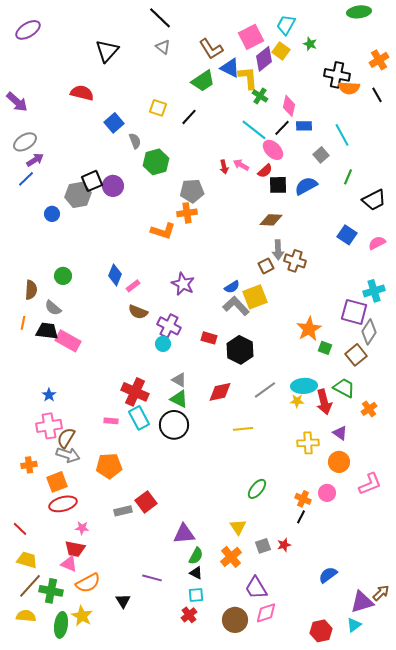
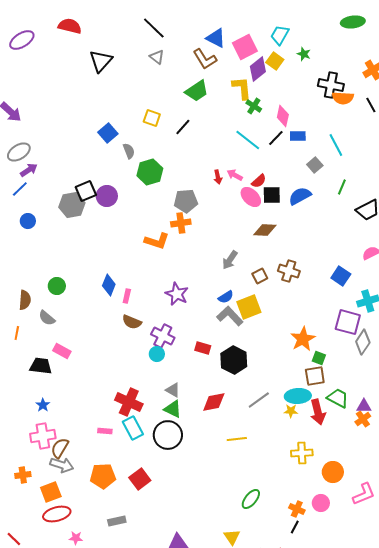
blue triangle: (230, 68) -> (216, 38), moved
red semicircle: (82, 93) -> (70, 26), moved
pink ellipse: (273, 150) -> (251, 197), moved
blue circle: (52, 214) -> (28, 221), moved
blue square: (347, 235) -> (341, 276), moved
gray arrow: (278, 250) -> (230, 260), moved, turned 36
pink rectangle: (133, 286) -> (127, 296), turned -40
black trapezoid: (47, 331) -> (41, 366), moved
pink rectangle: (68, 341) -> (62, 351), size x0.7
brown square: (356, 355) -> (315, 376), moved, turned 30
purple triangle: (340, 433) -> (364, 406), moved, turned -35
red square: (146, 502) -> (140, 479), moved

